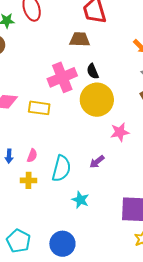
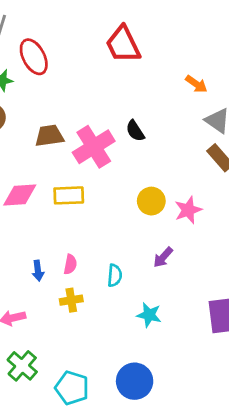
brown trapezoid: (80, 39) -> (49, 136), moved
yellow circle: (97, 100) -> (151, 201), moved, size x0.6
cyan semicircle: (61, 168) -> (115, 275), size x0.6

